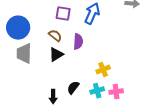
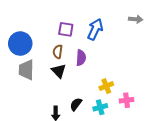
brown semicircle: (55, 36) -> (58, 52), turned -120
black triangle: (56, 55) -> (59, 71), turned -42
pink cross: (116, 92) -> (127, 100), moved

